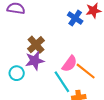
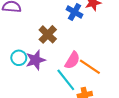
brown cross: (36, 45) -> (48, 34), moved
cyan circle: (17, 73) -> (19, 58), moved

